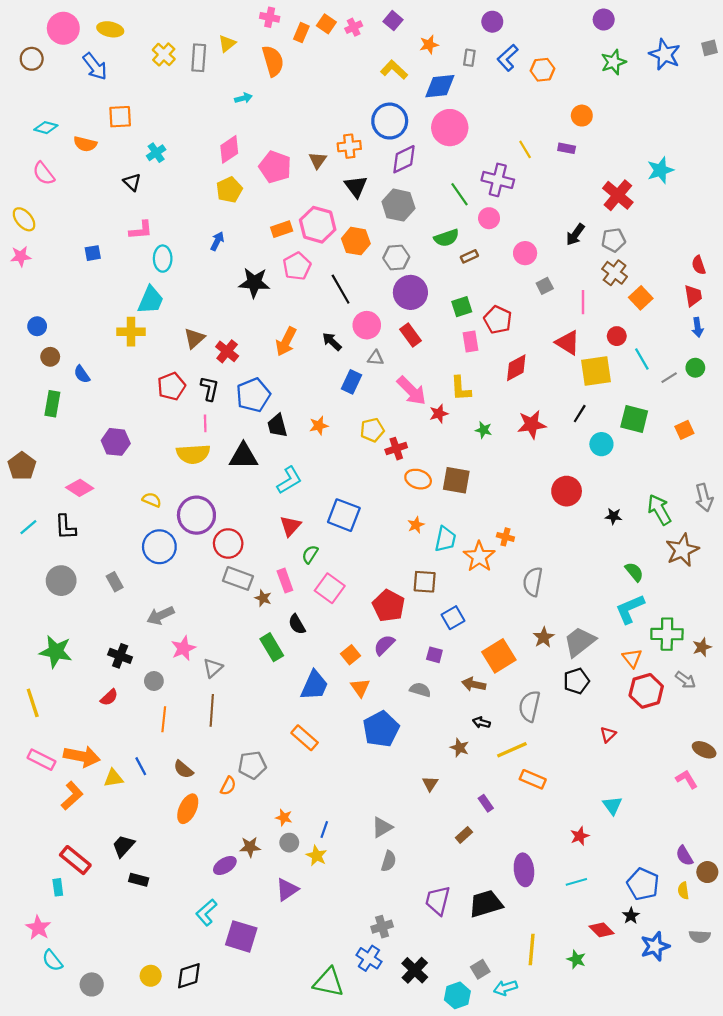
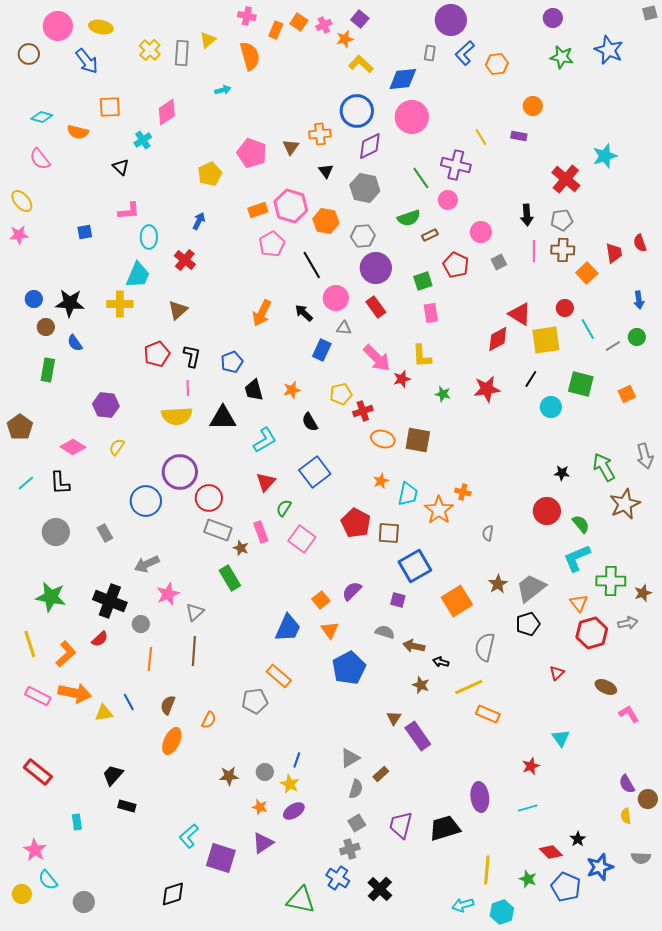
purple circle: (492, 22) -> (451, 20), size x1.6
orange star: (429, 45) -> (345, 39), moved
gray square: (710, 48) -> (650, 13), moved
green star: (613, 62) -> (562, 57), turned 30
pink diamond: (229, 149) -> (167, 112), moved
black triangle: (356, 187) -> (326, 171), size x0.7
black arrow: (575, 235) -> (527, 215), turned -40
brown cross: (615, 273) -> (563, 250), turned -35
black star: (254, 283) -> (70, 303), moved
red trapezoid: (693, 296) -> (614, 253), moved
pink line: (583, 302) -> (534, 251), moved
red pentagon: (498, 320) -> (456, 265), moved
red cross: (227, 351) -> (185, 260), moved
red diamond: (516, 368) -> (498, 339), moved
blue pentagon: (253, 395) -> (232, 362), size x0.7
red circle: (567, 491) -> (547, 511), moved
yellow semicircle: (152, 500) -> (117, 447), moved, turned -78
blue square: (344, 515) -> (315, 472), turned 32
gray semicircle: (533, 582) -> (488, 533), size x0.6
red pentagon: (389, 606) -> (356, 523), moved
blue square: (453, 618) -> (415, 566), size x1.5
black semicircle: (297, 624) -> (310, 422), moved
green rectangle: (272, 647) -> (230, 578), moved
black cross: (120, 656) -> (110, 601), size x1.5
gray arrow: (686, 680) -> (628, 623), turned -48
brown arrow: (474, 684) -> (414, 646), moved
brown ellipse: (704, 750) -> (606, 687), moved
gray pentagon: (252, 765) -> (255, 701), moved
brown semicircle: (183, 769) -> (168, 705), turned 72
orange L-shape: (72, 796) -> (66, 654), moved
purple rectangle: (486, 803) -> (418, 736), moved, size x1.8
orange star: (284, 817) -> (260, 807), moved
brown rectangle: (464, 835) -> (381, 774), moved
red rectangle: (75, 860) -> (38, 772), moved
purple ellipse: (225, 865) -> (294, 811), moved
blue pentagon: (643, 884) -> (566, 887), moved
cyan rectangle: (58, 887) -> (77, 822), moved
purple triangle: (287, 890) -> (263, 843), moved
gray square: (480, 969) -> (357, 823), moved
yellow circle: (151, 976) -> (22, 894), moved
cyan hexagon: (457, 995) -> (502, 912), moved

